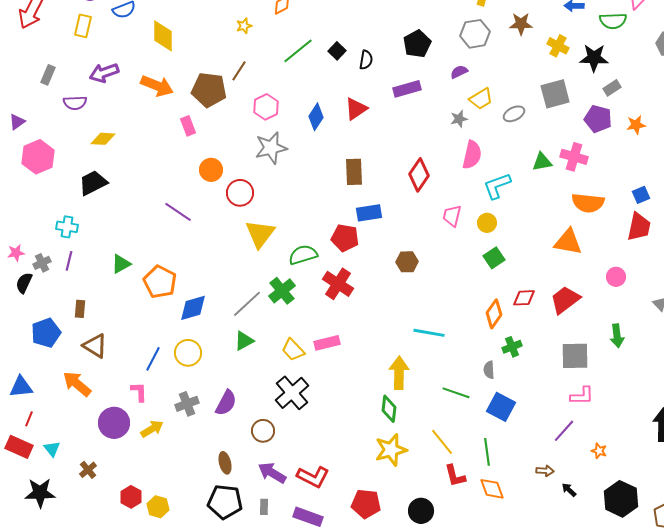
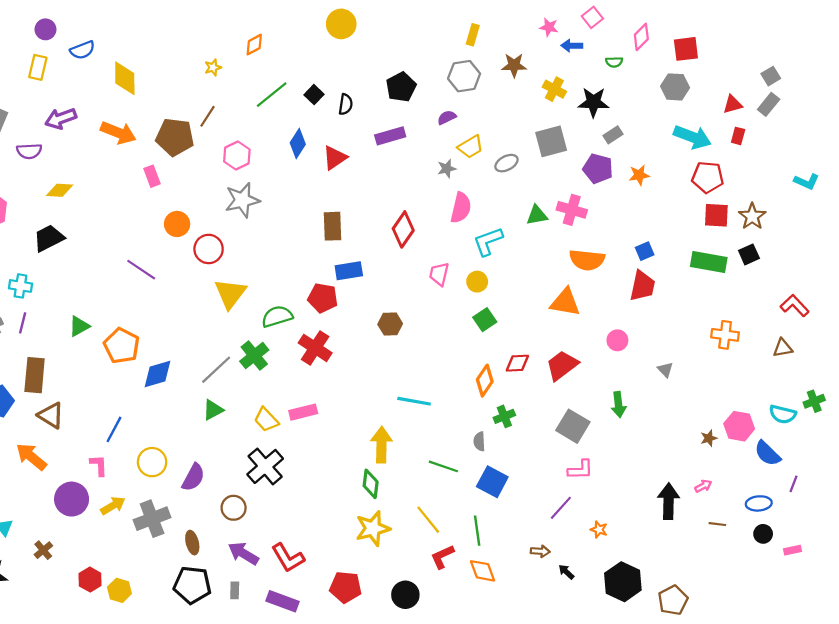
green semicircle: (613, 21) -> (614, 62), size x0.6
blue diamond: (316, 117) -> (298, 144), moved
brown rectangle: (80, 309) -> (35, 375), size x1.8
yellow circle: (188, 353) -> (152, 462), moved
gray square: (575, 356) -> (573, 426), turned 32
gray cross: (187, 404) -> (152, 519), moved, size x1.4
red L-shape: (455, 476) -> (442, 557), turned 80
red L-shape: (313, 477) -> (288, 558), turned 32

